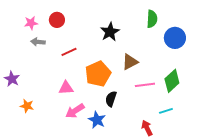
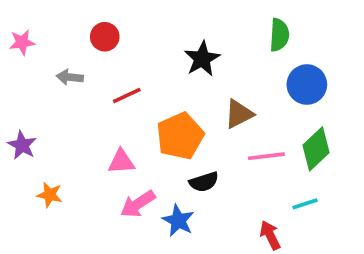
pink star: (31, 23) -> (22, 42), moved
blue circle: (175, 38) -> (307, 85), moved
black semicircle: (111, 99) -> (204, 182), turned -126

